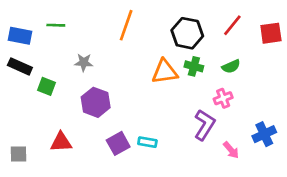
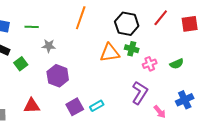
green line: (56, 25) -> (32, 27), moved
green semicircle: (231, 66) -> (177, 64), moved
green square: (46, 86) -> (21, 64), turned 32
pink cross: (223, 98) -> (150, 64), moved
cyan rectangle: (147, 142) -> (97, 106), turned -40

